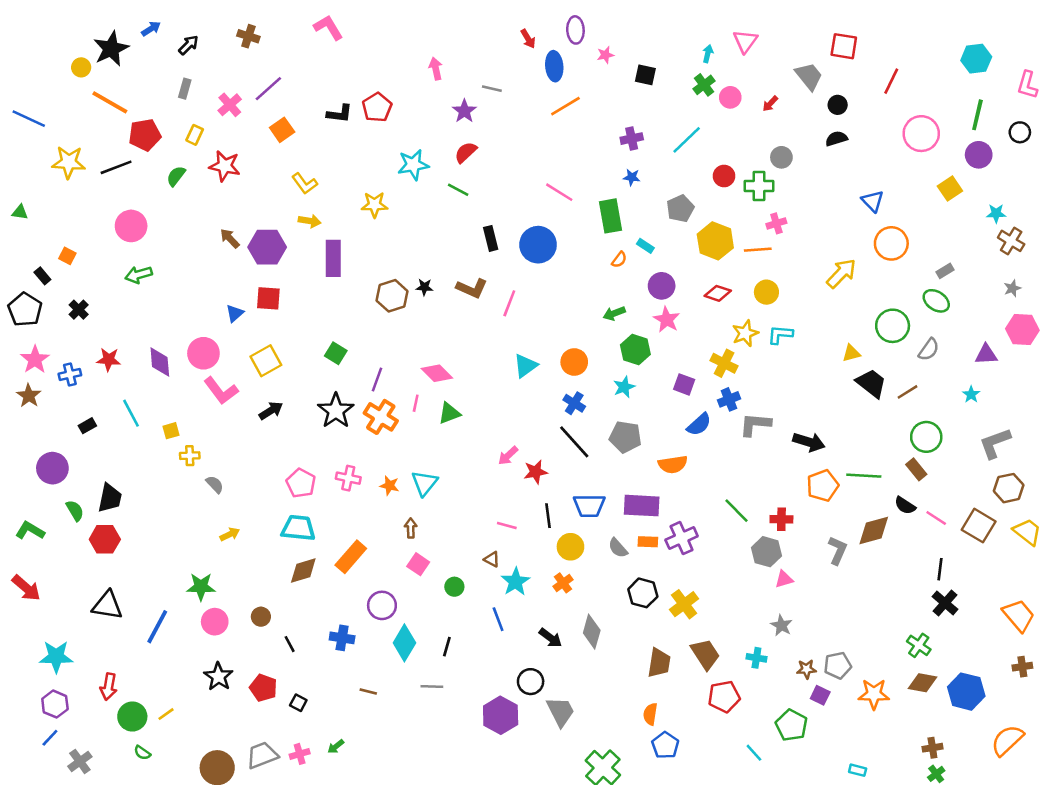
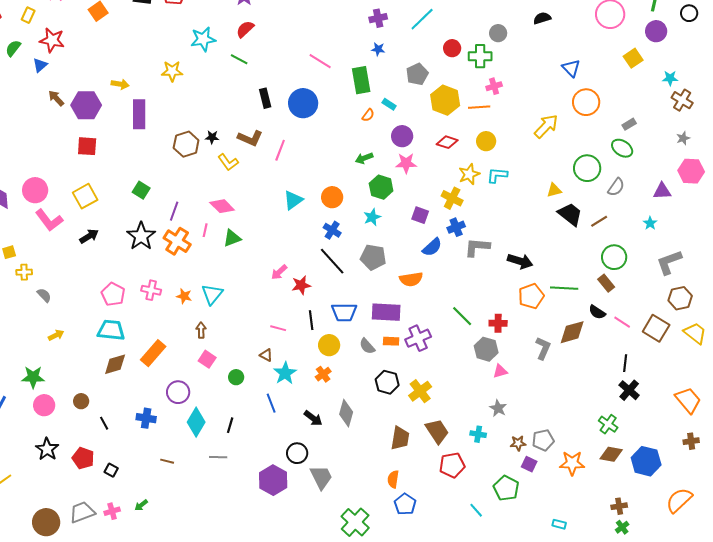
yellow L-shape: (305, 183) -> (228, 162), moved
blue triangle: (235, 313) -> (40, 65), moved
pink star: (667, 320) -> (406, 163), turned -30

